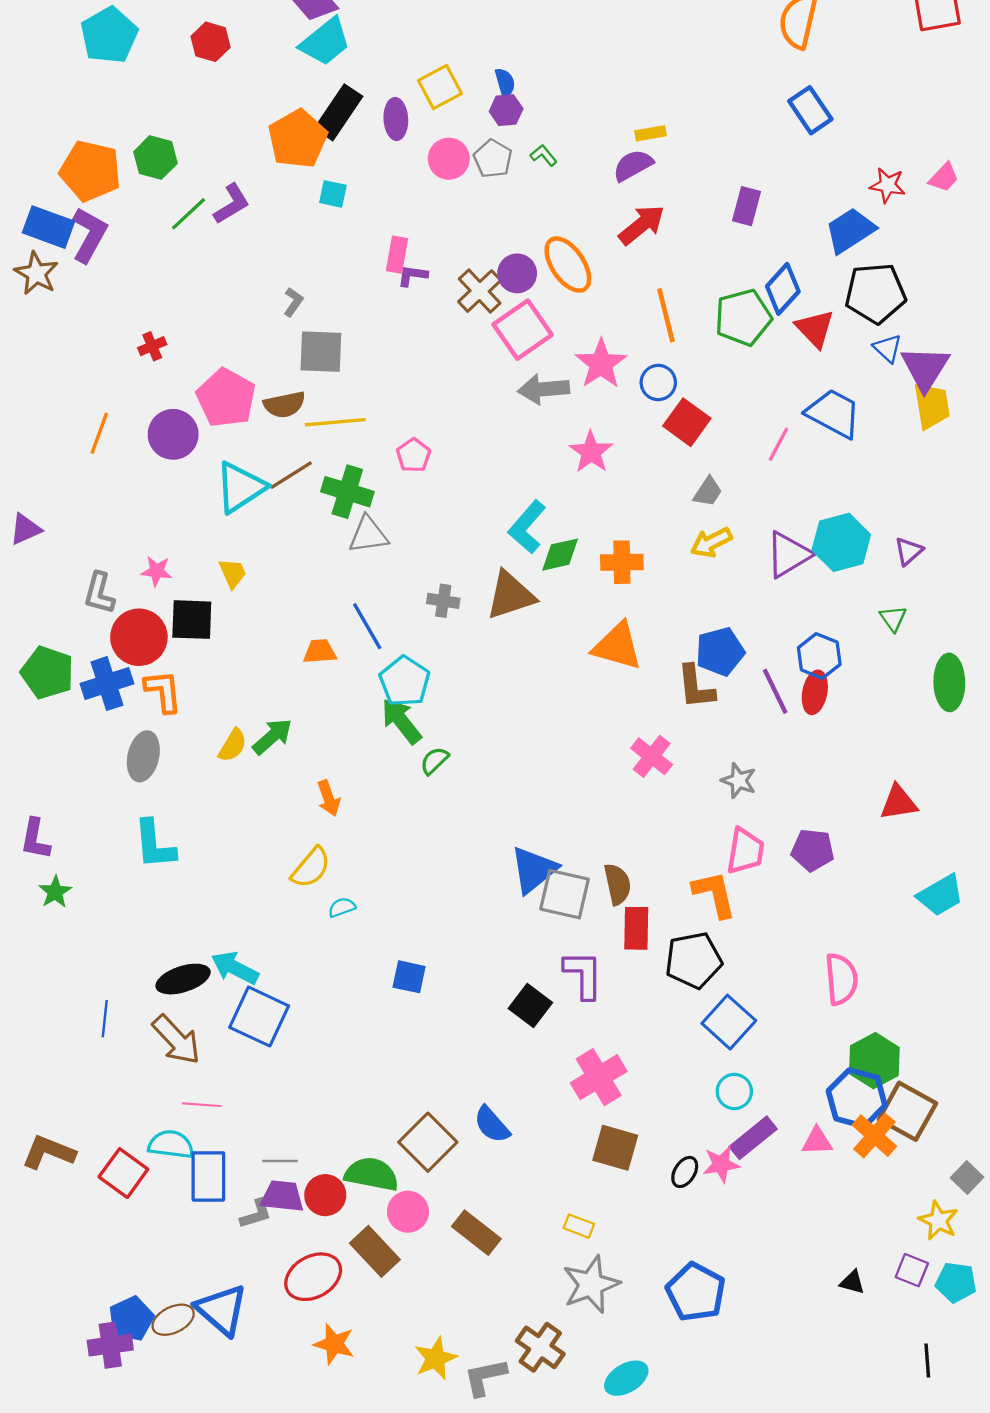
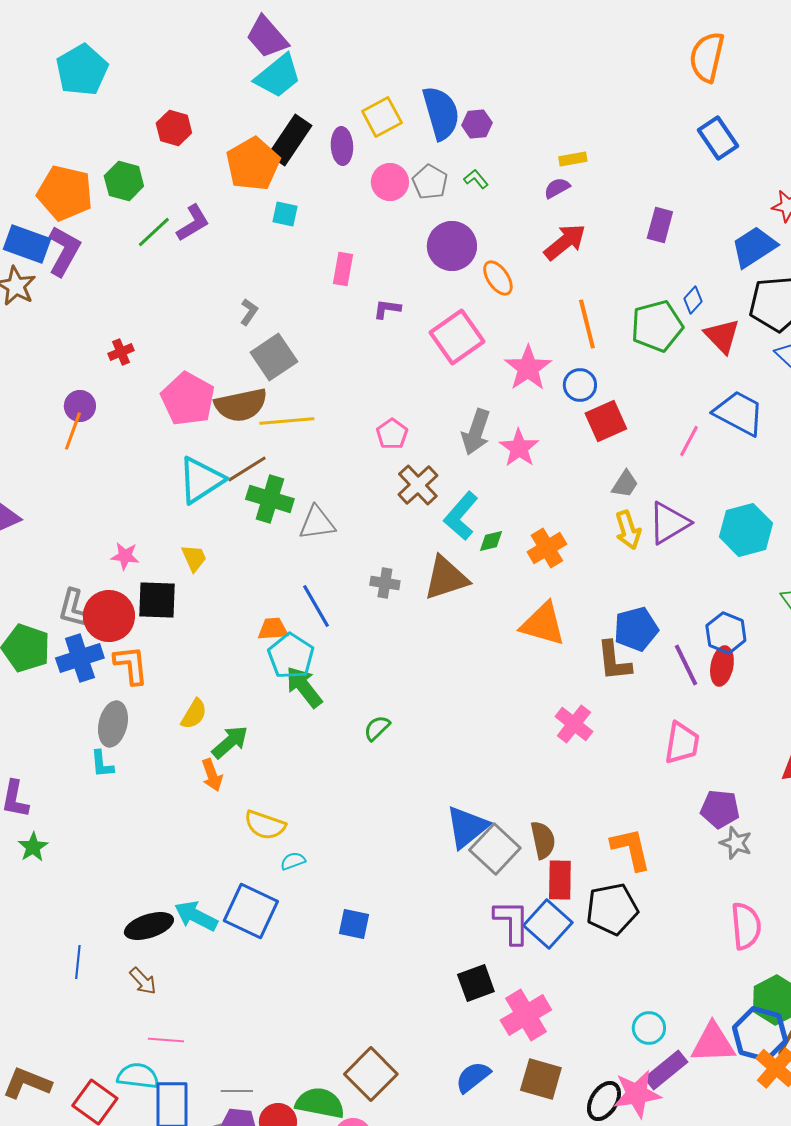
red hexagon: (211, 42) -> (174, 128), moved
blue semicircle: (505, 83) -> (441, 113), size x2.0
purple hexagon: (506, 110) -> (477, 124), moved
purple semicircle: (633, 165) -> (557, 188), size x0.7
orange ellipse: (568, 265) -> (498, 278), size x0.7
purple circle: (517, 273) -> (452, 246), moved, size x1.4
purple L-shape: (412, 276) -> (387, 309), moved
blue diamond: (783, 289) -> (693, 300), size x0.6
brown cross: (480, 291) -> (418, 485), moved
gray square: (321, 352) -> (274, 357), turned -36
gray arrow: (544, 389) -> (476, 432), moved, turned -66
brown semicircle: (284, 405) -> (241, 405), size x1.4
red square: (687, 422) -> (606, 421), turned 30
purple circle: (173, 434) -> (80, 406), moved, size x0.7
pink pentagon: (413, 455) -> (392, 434), moved
green cross: (347, 492) -> (270, 499), moved
yellow arrow: (711, 542) -> (628, 530), turned -81
green diamond: (560, 555) -> (491, 541), size x0.7
purple triangle: (788, 555) -> (669, 523), moved
orange cross: (622, 562) -> (547, 548), turned -30
gray L-shape: (99, 593) -> (73, 608), moved
cyan pentagon: (405, 681) -> (291, 656), moved
green arrow: (401, 721) -> (304, 687), moved
green arrow: (272, 736) -> (230, 742), moved
gray star: (739, 781) -> (736, 843), moved
orange arrow: (329, 798) -> (212, 775), moved
cyan L-shape: (154, 845) -> (102, 764), moved, size x0.6
pink trapezoid: (745, 851) -> (682, 743), moved
yellow semicircle: (311, 868) -> (265, 825), turned 69
gray square: (565, 894) -> (495, 849), turned 30
black square: (530, 1005) -> (476, 983), moved, turned 33
blue square: (259, 1017) -> (251, 911), moved
blue square: (729, 1022) -> (548, 924), moved
brown arrow: (176, 1040) -> (143, 981), size x0.6
blue semicircle: (492, 1125) -> (473, 1077), moved, turned 93
pink triangle: (817, 1141) -> (713, 1043), moved, size x1.6
pink star: (721, 1164) -> (637, 1094), size x1.4
black ellipse: (685, 1172) -> (604, 1101), size x1.4

